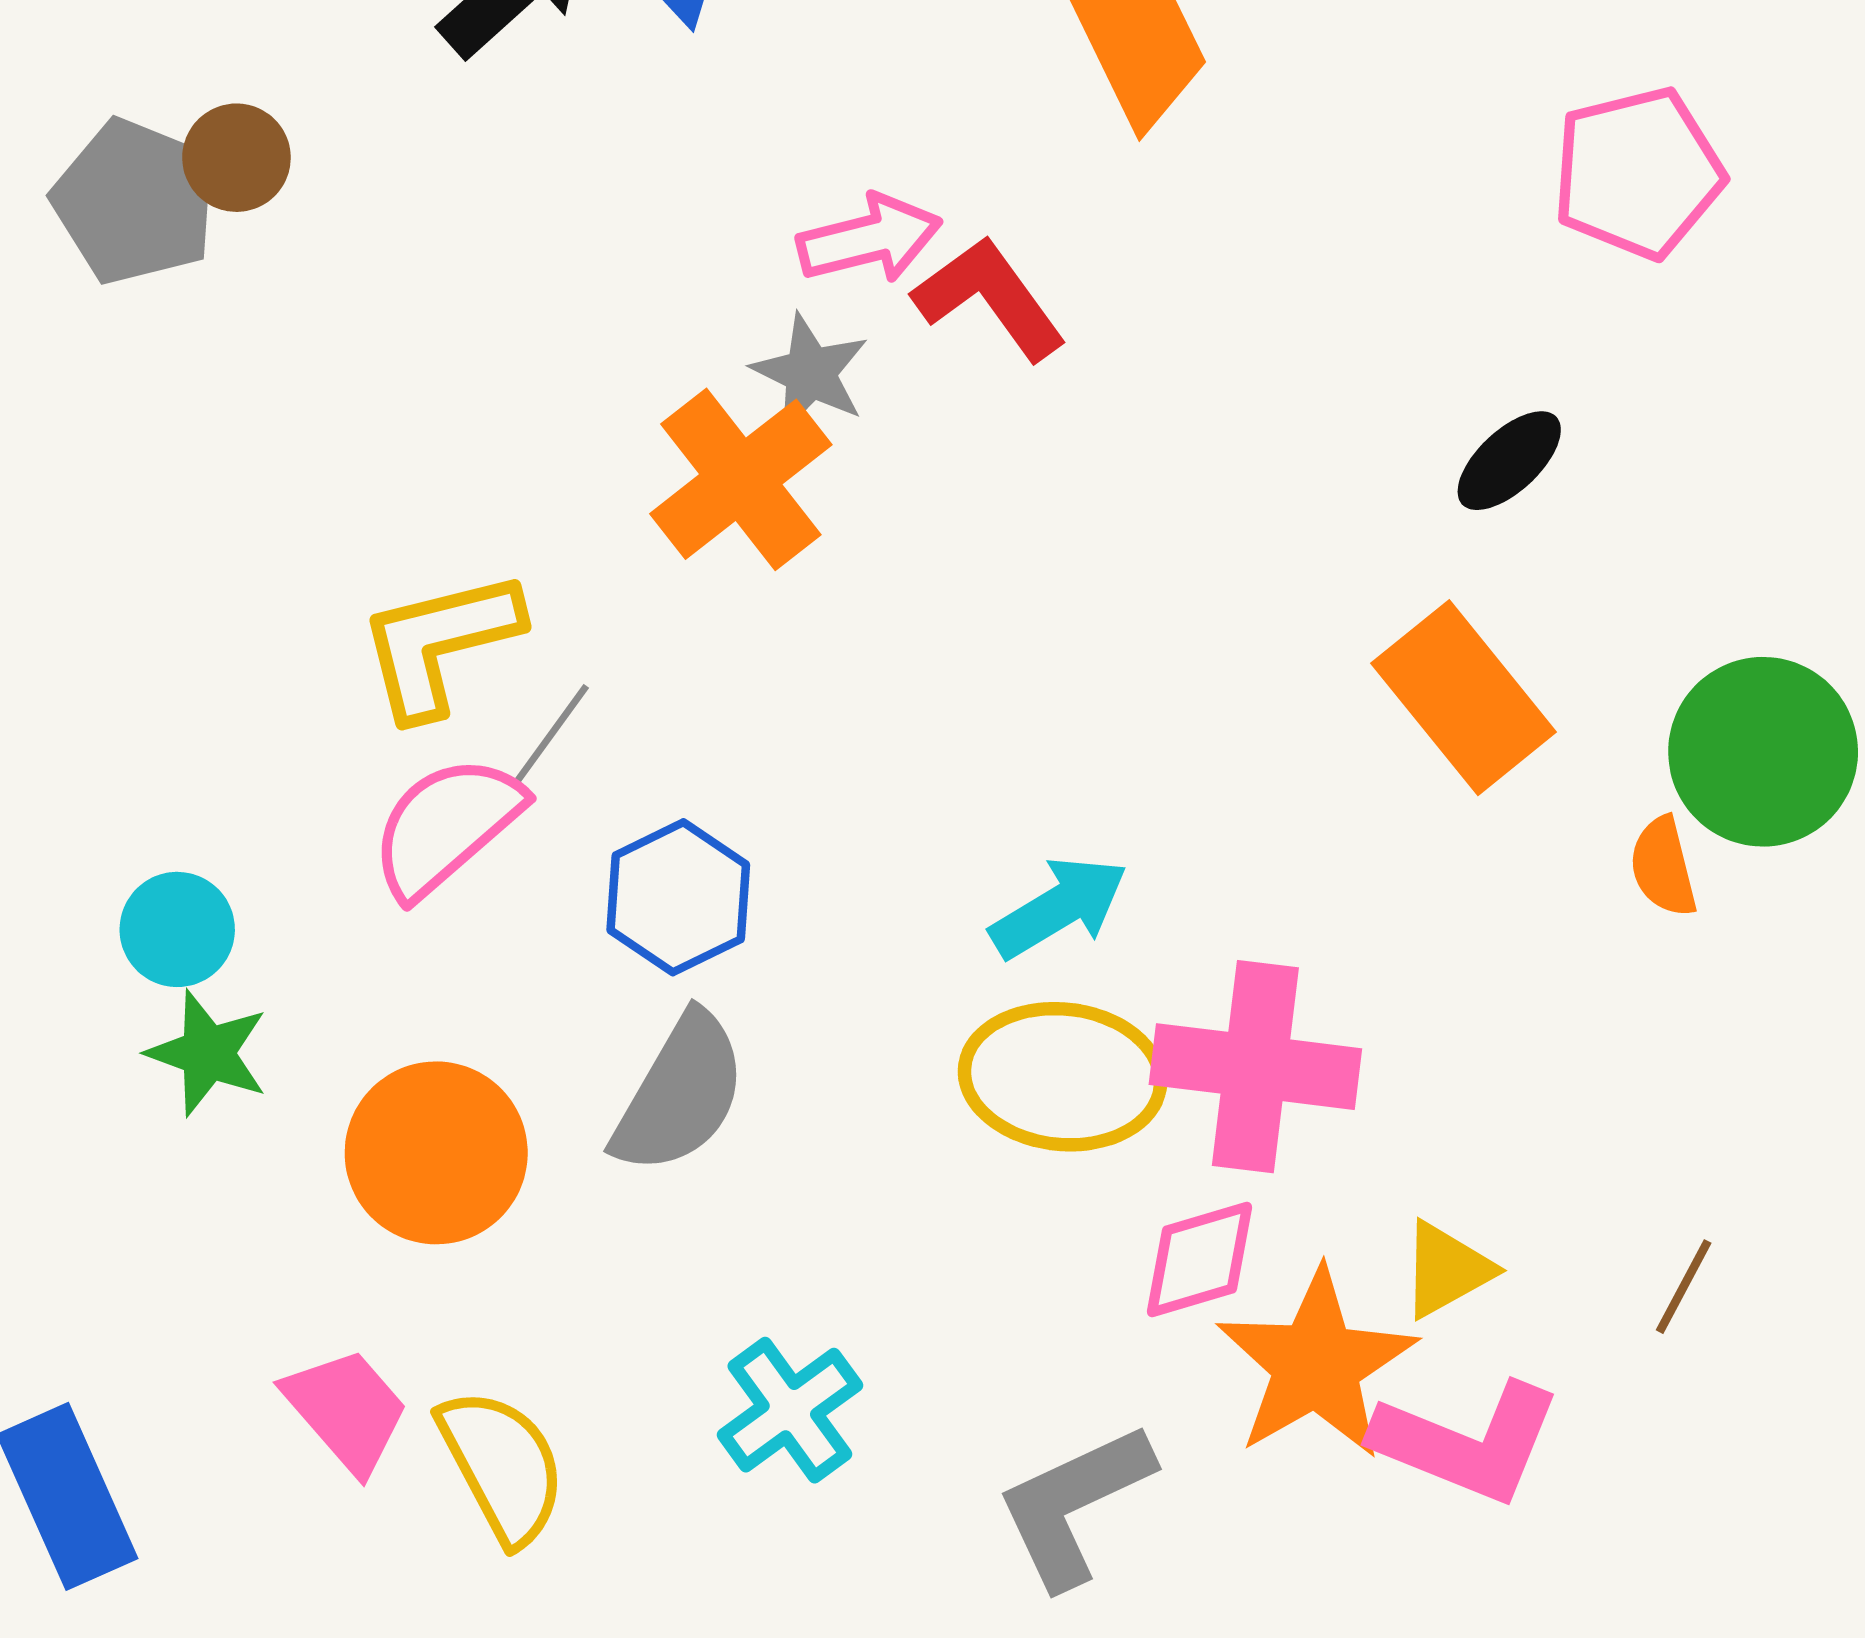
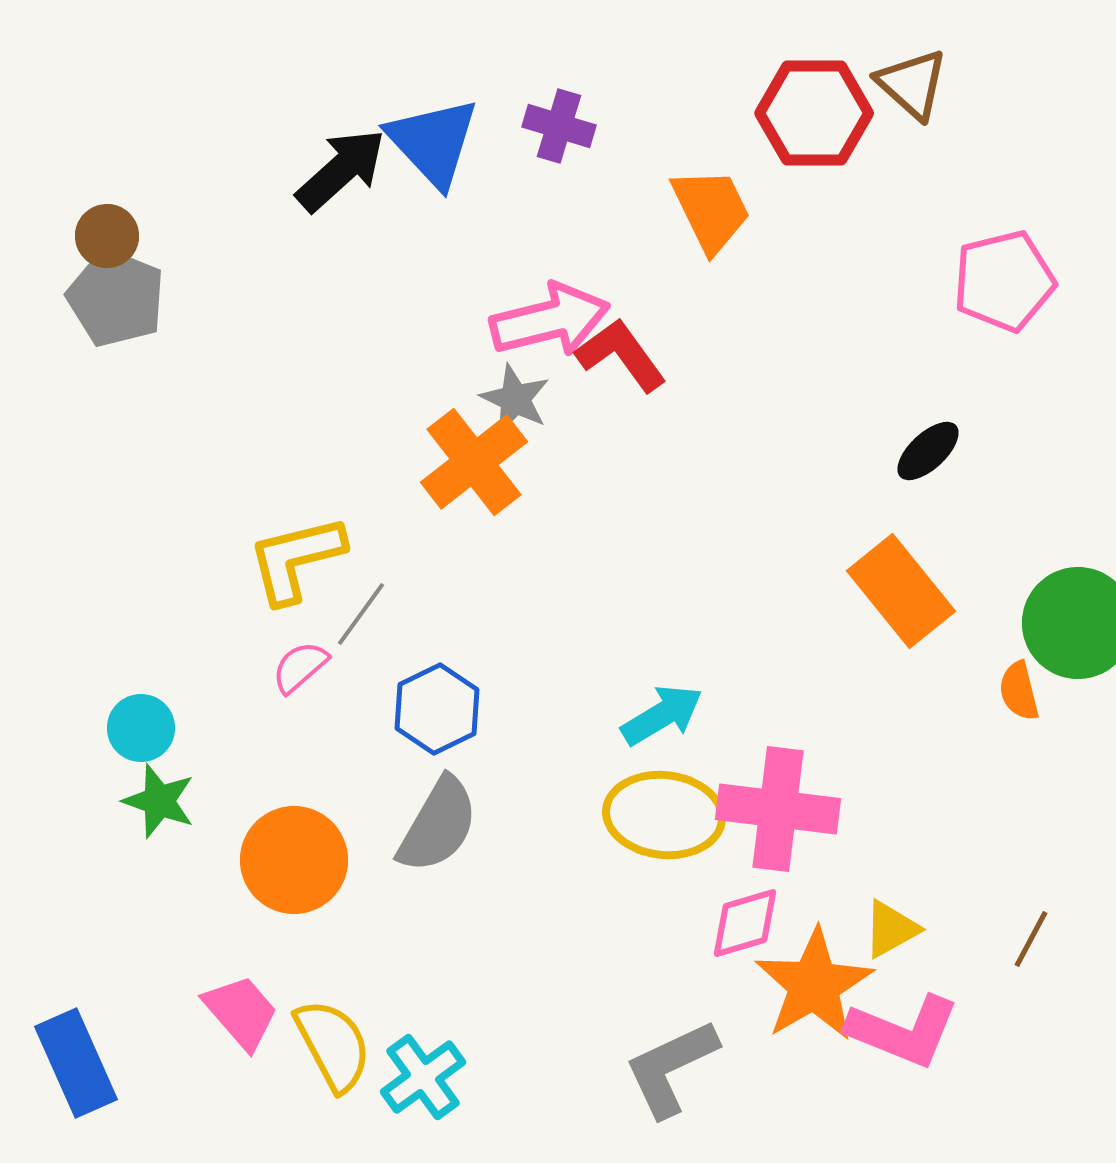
brown circle: (236, 158) -> (107, 236), moved
pink arrow: (869, 239) -> (550, 320), size x1.4
pink semicircle: (446, 826) -> (300, 667), size x0.6
cyan cross: (790, 1410) -> (423, 1077), moved

